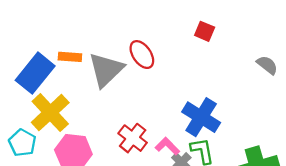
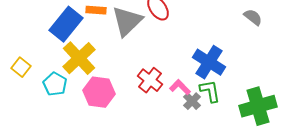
gray semicircle: (267, 65) -> (253, 17), moved

